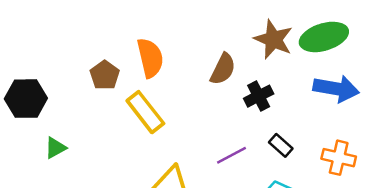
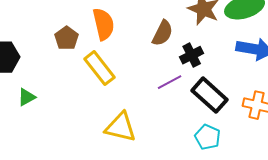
black rectangle: (281, 145) -> (210, 95), size x1.8
purple line: (232, 155) -> (170, 82), moved

